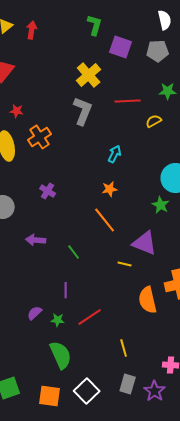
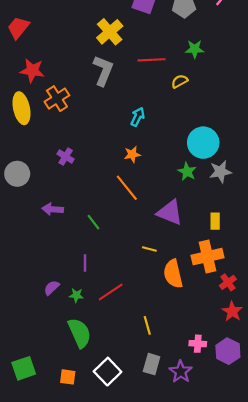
red star: (17, 111) -> (32, 71), size x1.6
yellow line: (125, 264) -> (149, 249), moved
orange square: (50, 396) -> (68, 377), size x0.7

